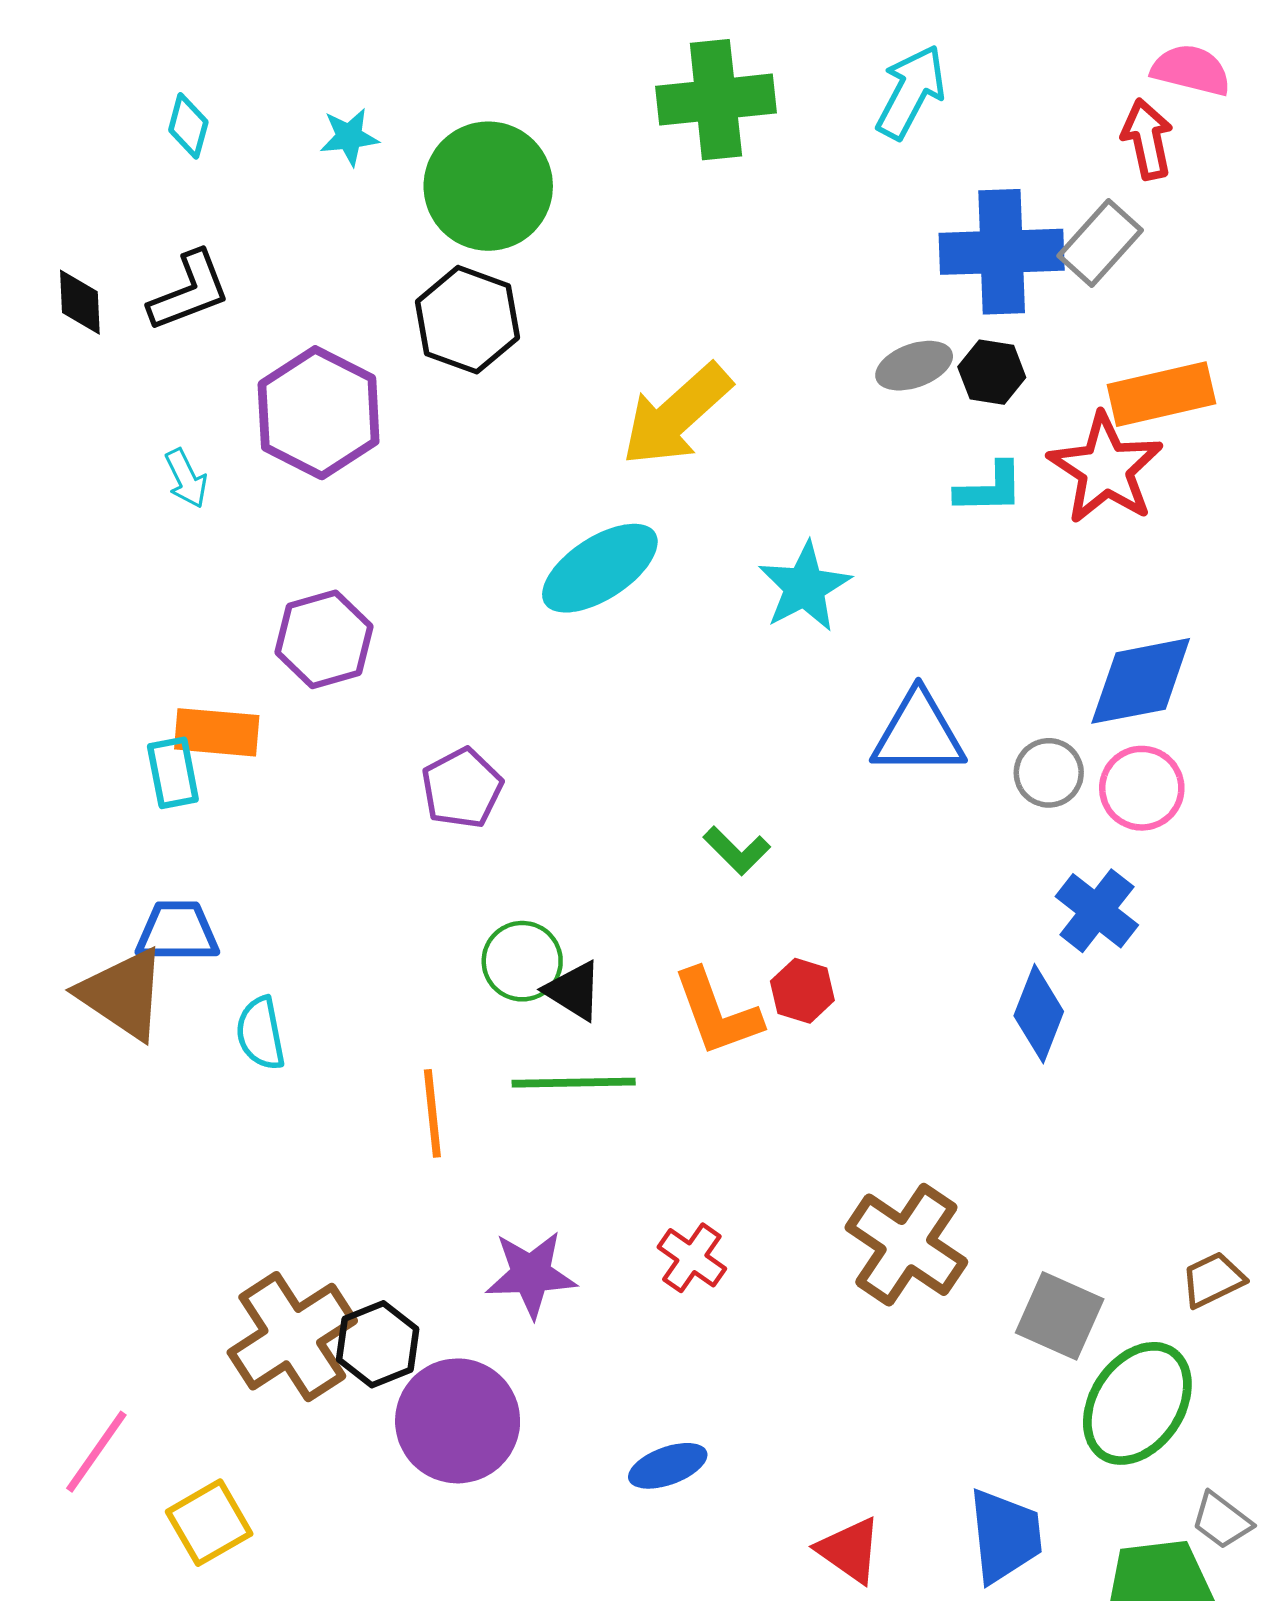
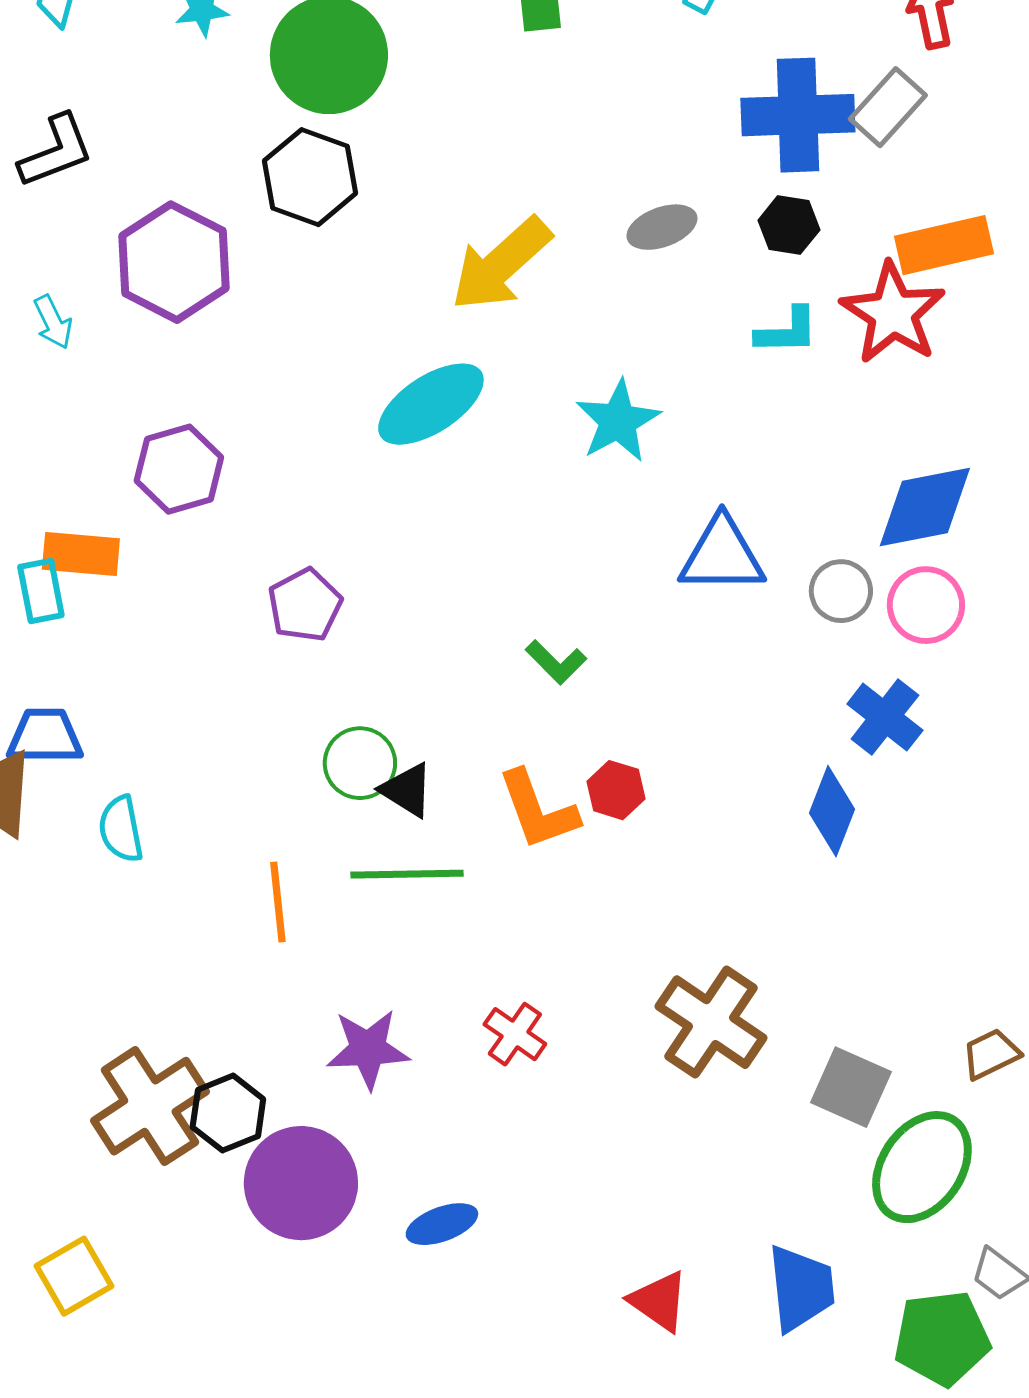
gray ellipse: (914, 366) -> (662, 227), moved
blue ellipse: (668, 1466) -> (442, 1224), moved

